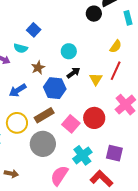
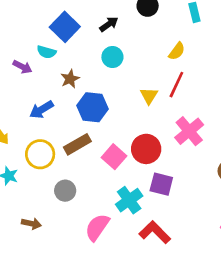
blue square: (34, 30) -> (65, 27), size x1.5
black arrow: (73, 73) -> (109, 24), moved
gray circle: (43, 144) -> (65, 191), moved, size x0.6
purple square: (114, 153) -> (161, 184), moved

